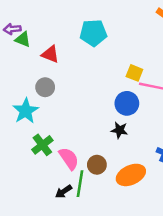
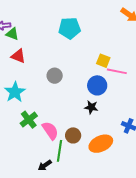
red triangle: (50, 54) -> (18, 56), moved
gray circle: (45, 87) -> (55, 76), moved
black arrow: (64, 191) -> (45, 165), moved

